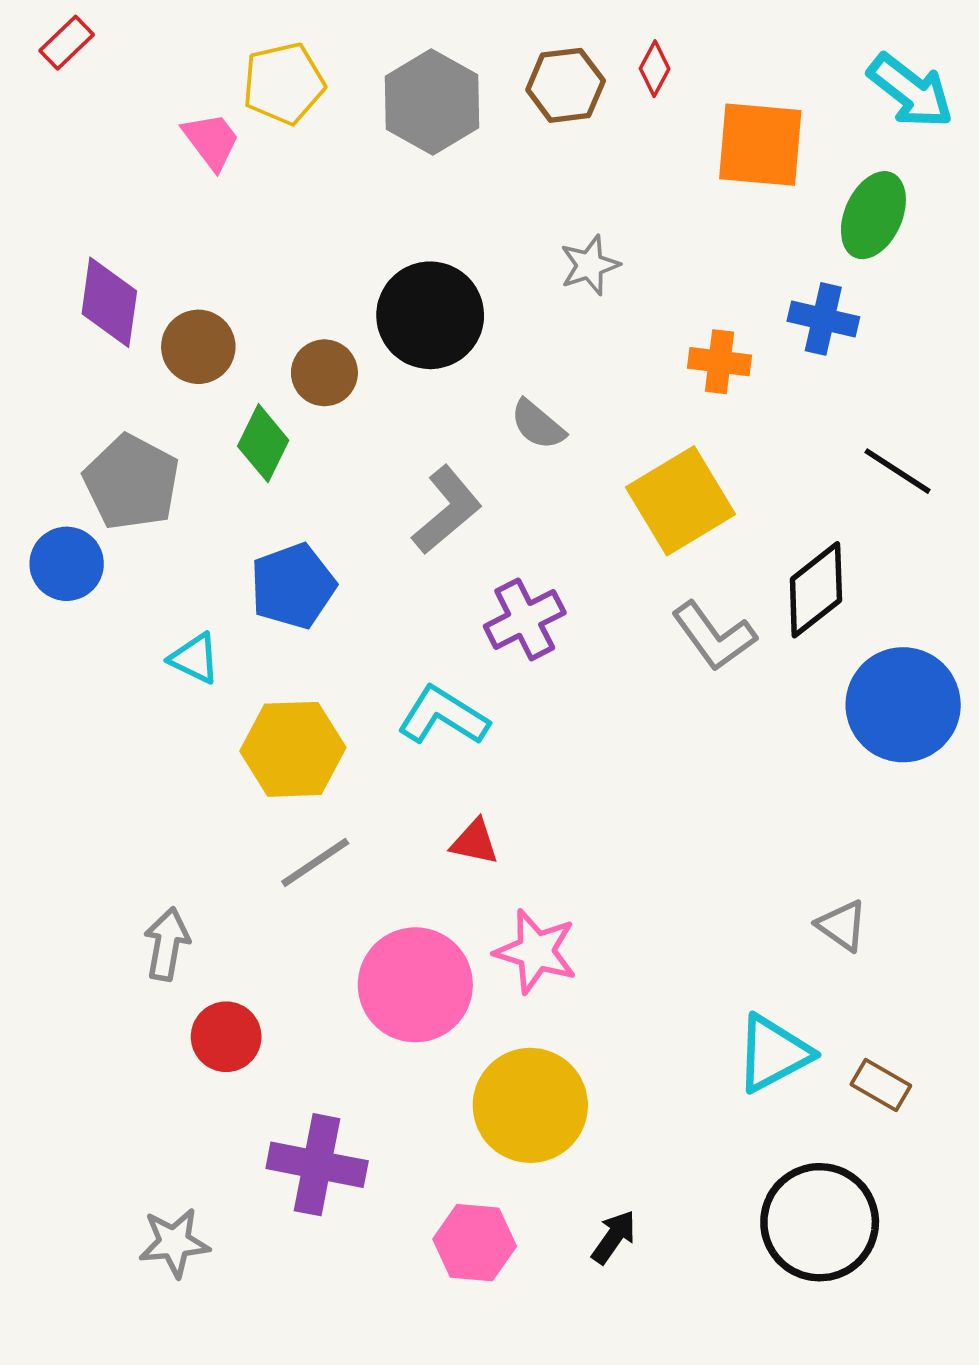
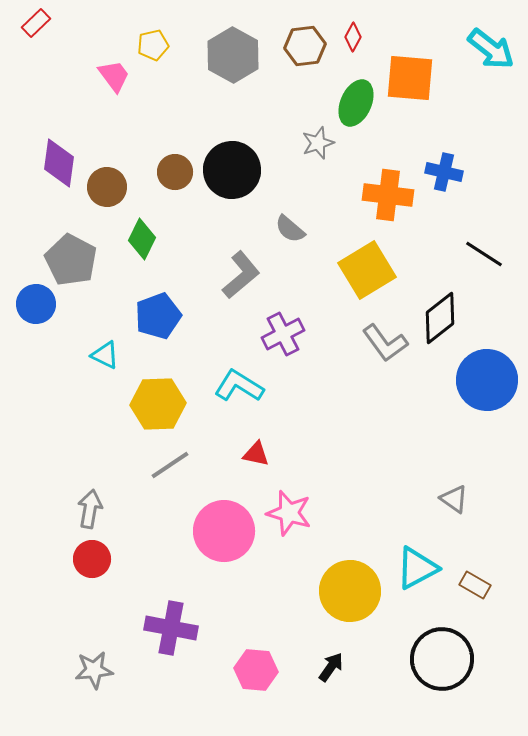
yellow pentagon: (284, 83) -> (153, 45), size x0.7
green ellipse: (873, 215) -> (356, 103), moved
orange cross: (719, 362) -> (388, 195), size x1.5
brown circle: (324, 373) -> (175, 172), moved
red circle: (226, 1037) -> (92, 559), moved
yellow circle: (530, 1105) -> (350, 591), moved

